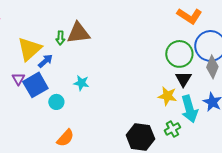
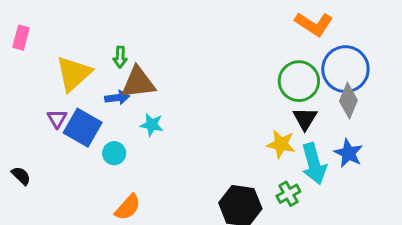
brown triangle: (78, 33) -> (138, 83), moved
blue arrow: (45, 61) -> (117, 98), moved, turned 35
blue square: (35, 85) -> (83, 128), turned -30

